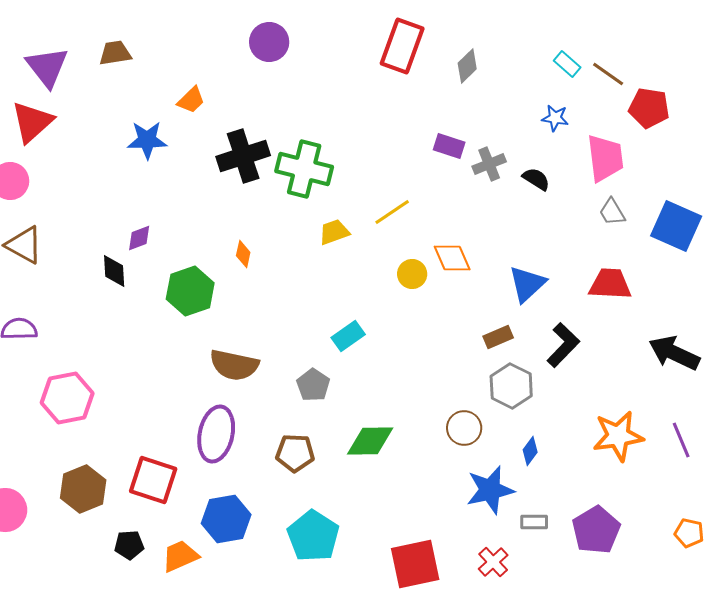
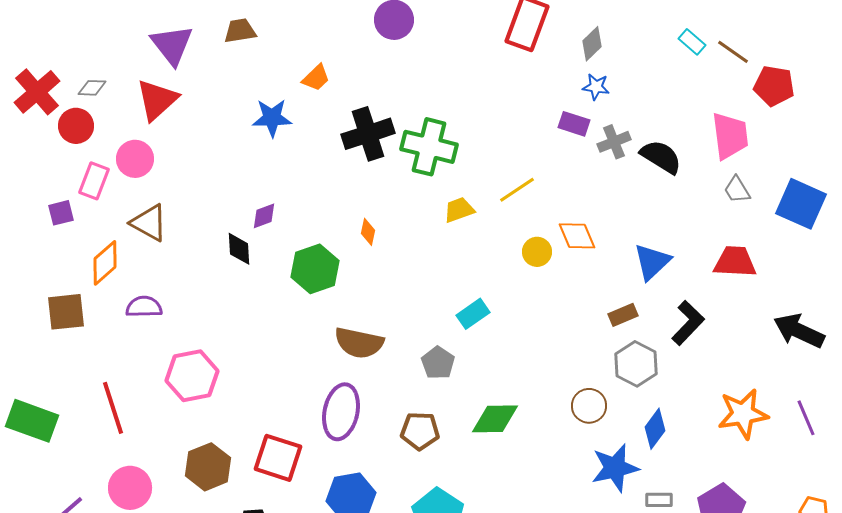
blue star: (555, 118) -> (596, 87), moved
black semicircle: (536, 179) -> (661, 157), size x1.5
blue diamond: (530, 451) -> (655, 429), size x1.4

